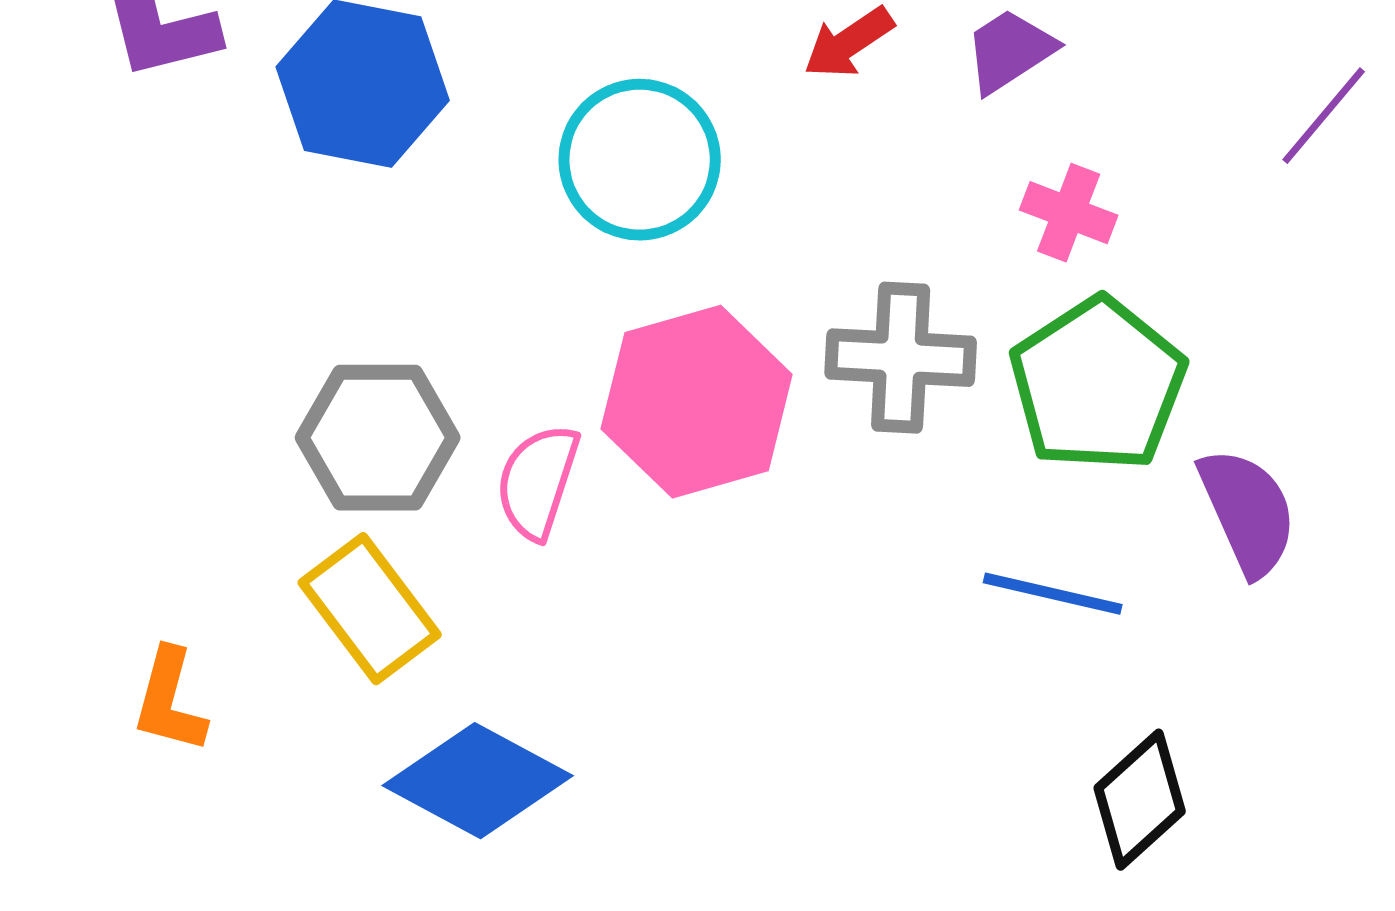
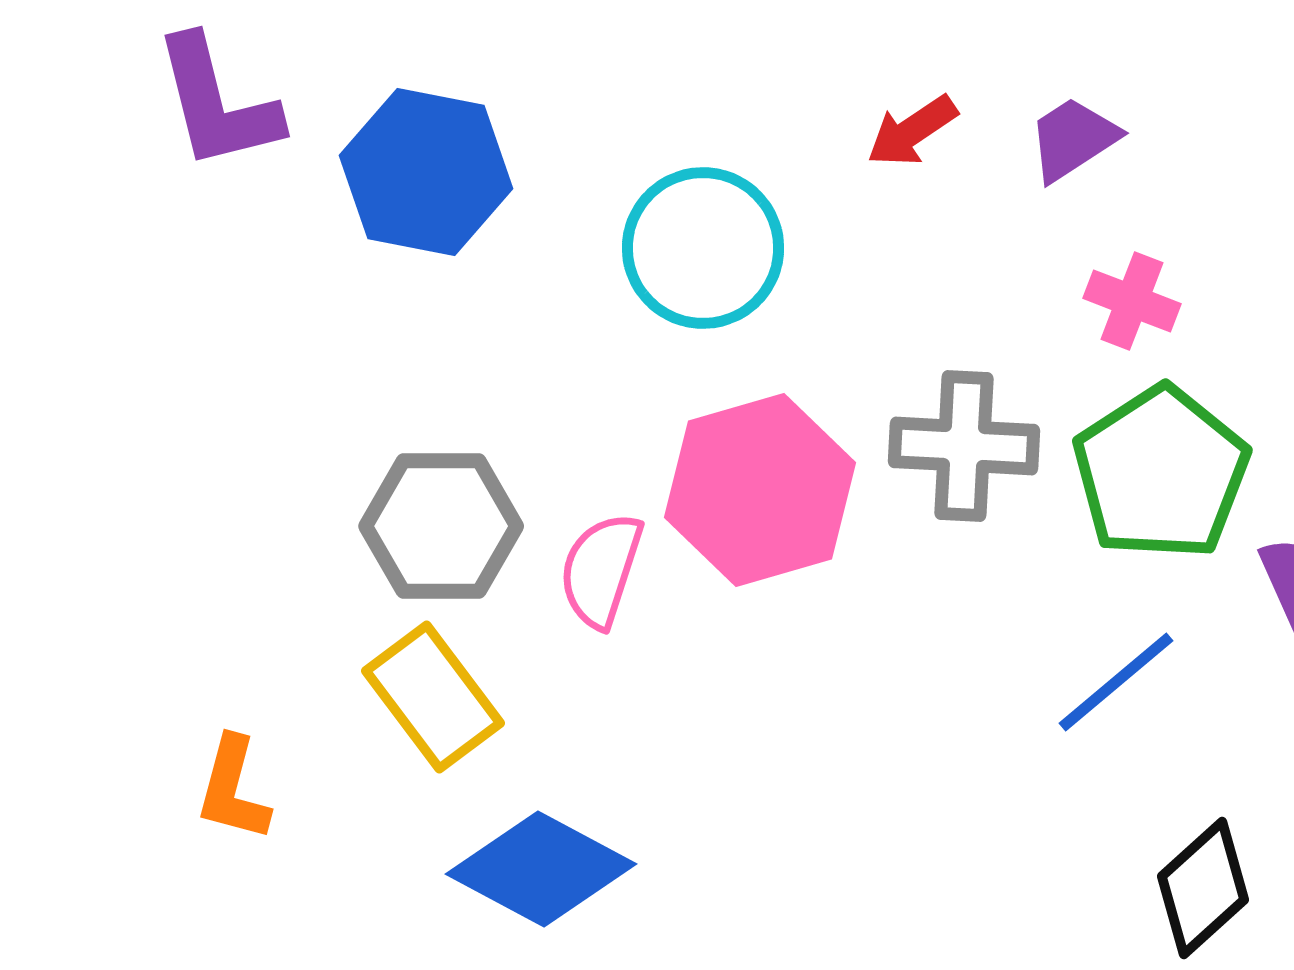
blue line: (1053, 594) -> (1116, 682), turned -53

